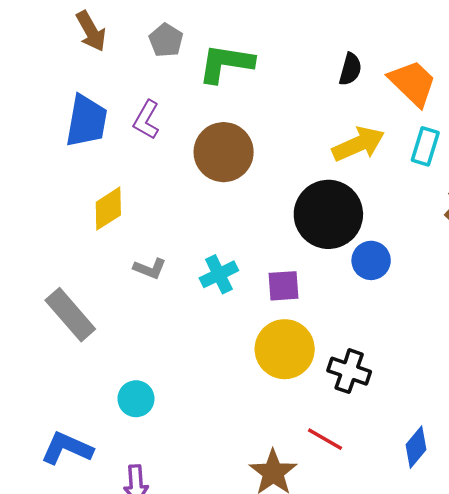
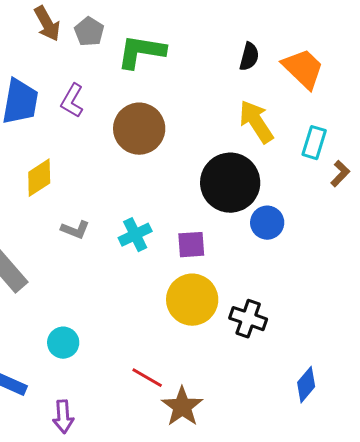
brown arrow: (91, 31) -> (47, 24), moved
yellow arrow: (358, 144) -> (256, 122), turned -99
cyan rectangle: (425, 146) -> (314, 143), moved
red line: (325, 439) -> (147, 378), moved

